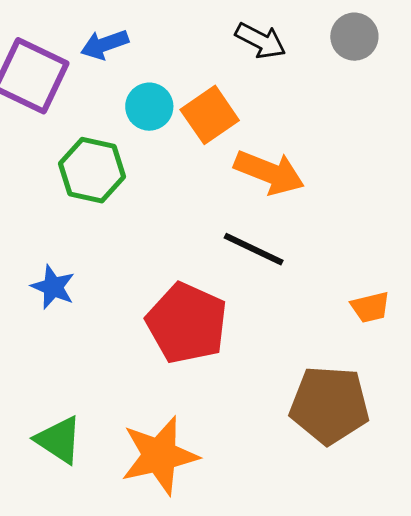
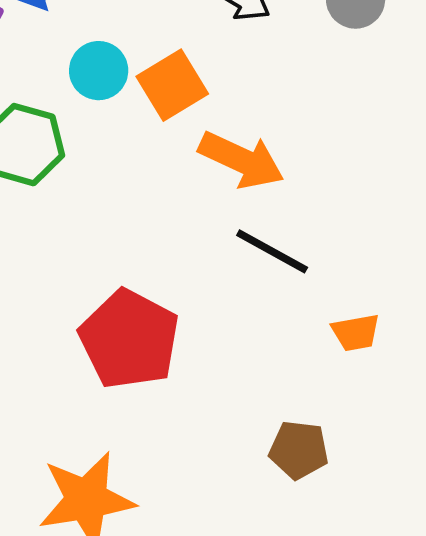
black line: (254, 249) -> (272, 251), moved
brown pentagon: (329, 405) -> (299, 450), size x0.6

